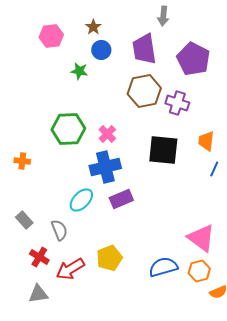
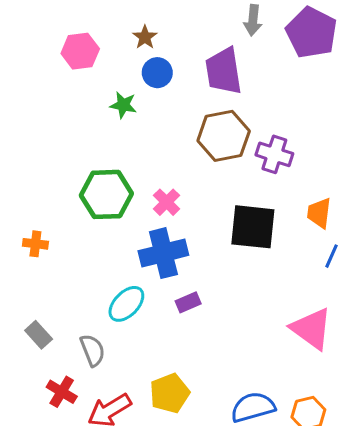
purple pentagon: (193, 59) -> (311, 33), moved
purple rectangle: (121, 199) -> (188, 302), size x0.7
pink triangle: (201, 238) -> (311, 329), moved

